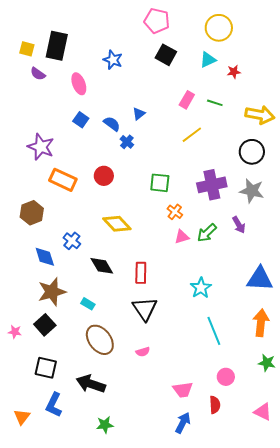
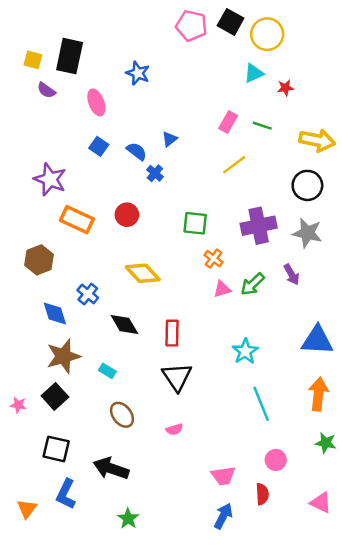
black square: (166, 55) -> (231, 22), moved
brown ellipse: (100, 340) -> (122, 415), size x0.7
green star: (105, 425) -> (128, 518), turned -30

